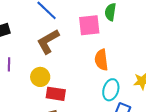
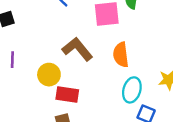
brown L-shape: (48, 41) -> (77, 49), moved, turned 80

